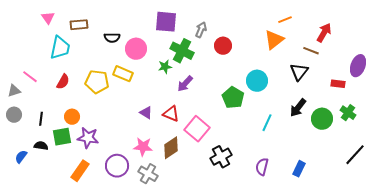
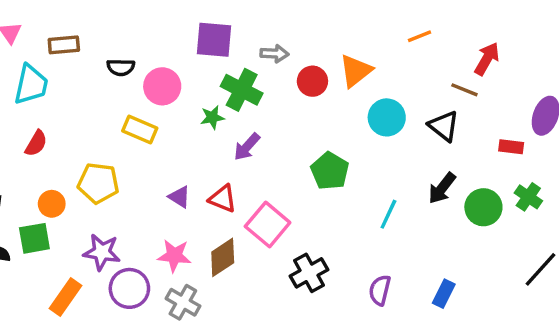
gray arrow: (201, 30) -> (274, 54), turned 70
orange triangle: (274, 40) -> (356, 71), moved
black triangle: (299, 72) -> (444, 126), turned -30
cyan circle: (257, 81) -> (387, 117), moved
yellow pentagon: (97, 82) -> (98, 183), moved
purple star: (88, 138) -> (102, 252), moved

